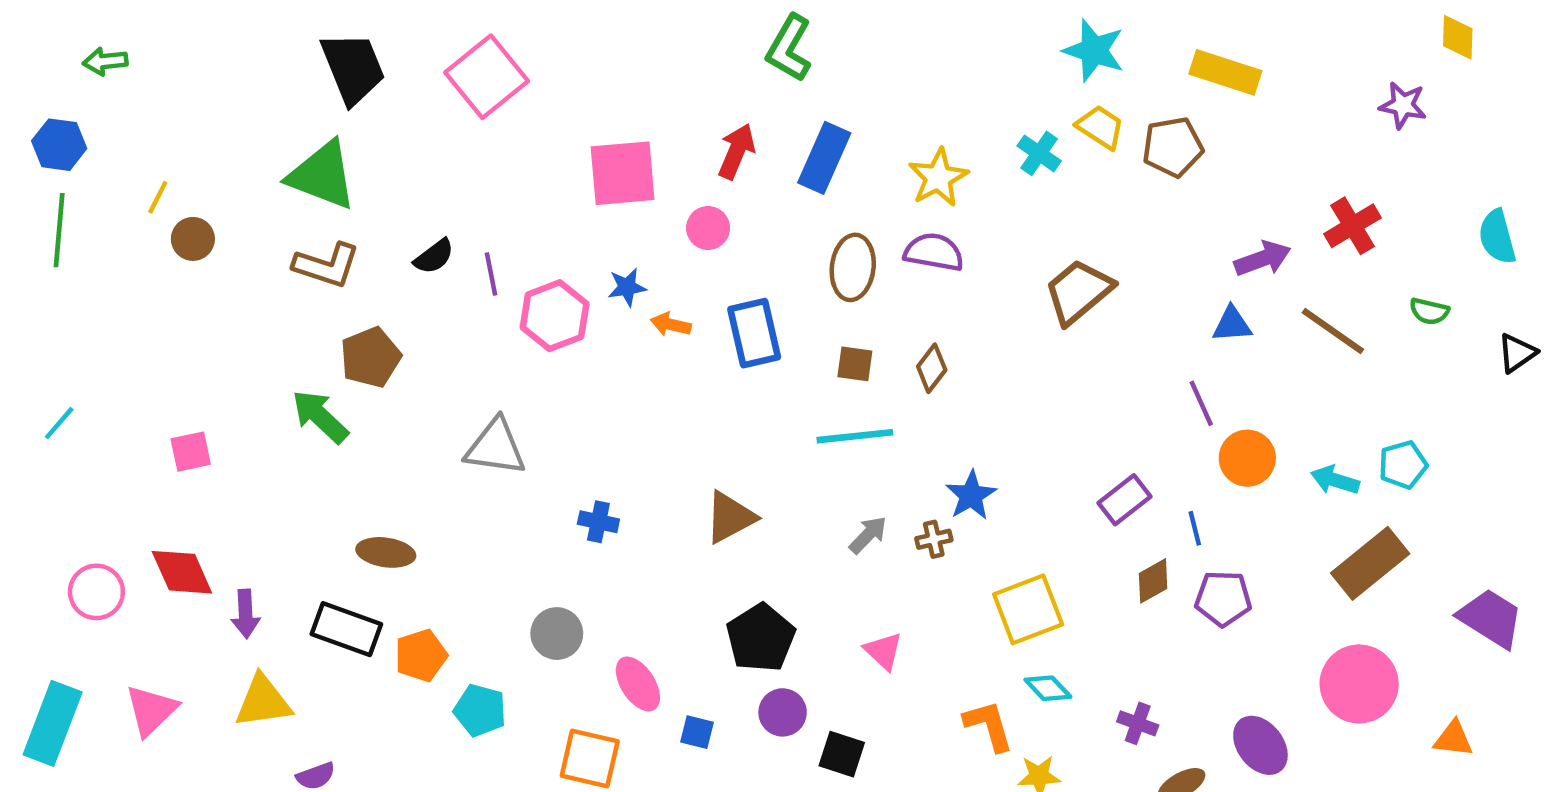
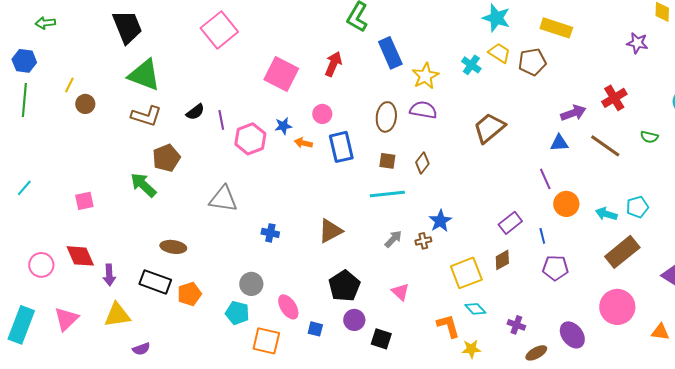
black trapezoid: (353, 68) -> (127, 27), moved
blue rectangle: (824, 158) -> (390, 53), moved, turned -48
pink square: (623, 173) -> (281, 74), turned 32
pink circle: (708, 228) -> (322, 114), moved
brown diamond: (1153, 581) -> (502, 260), moved
cyan pentagon: (480, 710) -> (237, 313), moved

